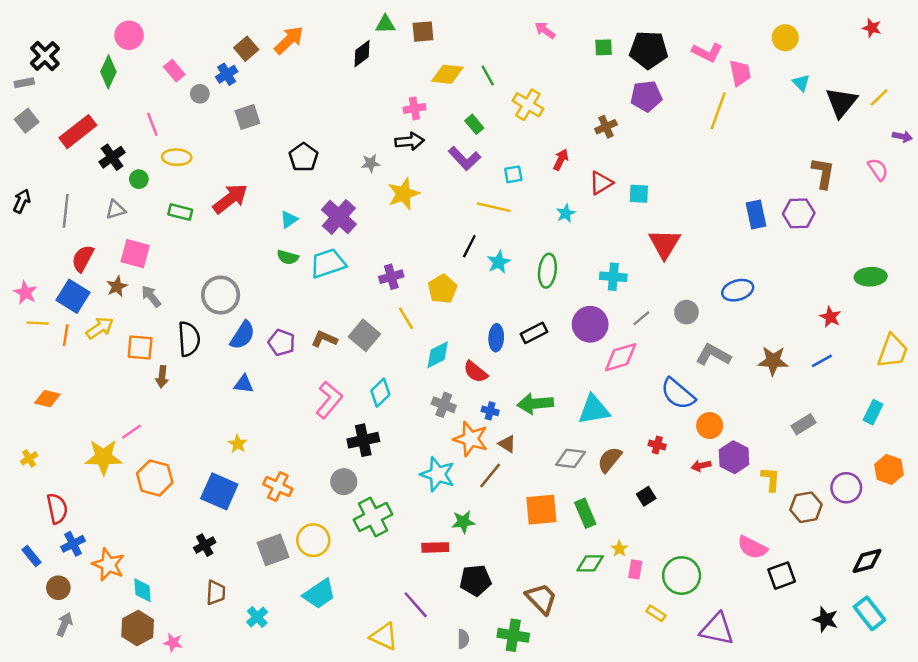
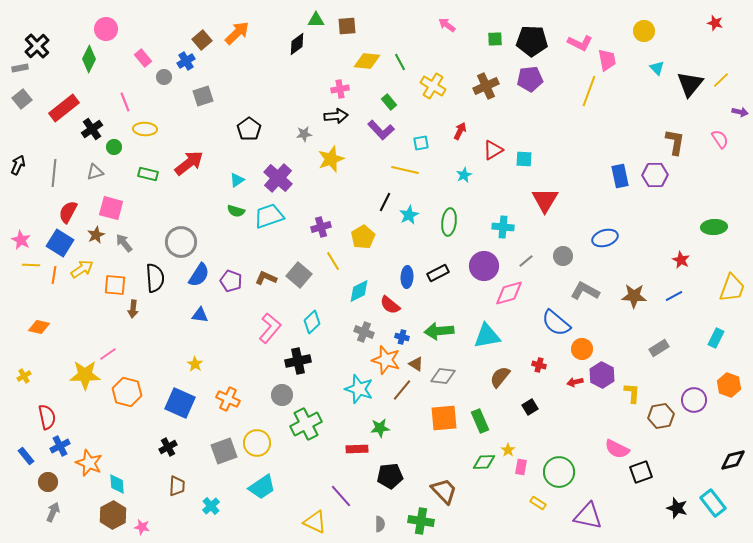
brown cross: (606, 127) -> (486, 86), moved, size x1.4
gray diamond: (571, 458) -> (443, 376), moved
black diamond: (867, 561) -> (733, 460), moved

